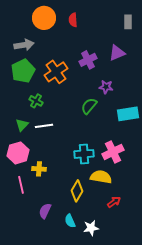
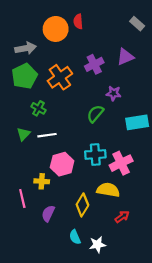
orange circle: (44, 18) -> (56, 29), moved
gray rectangle: (128, 22) -> (137, 24), turned -48
pink hexagon: (18, 153) -> (62, 164), moved
cyan cross: (84, 154) -> (95, 154), moved
purple semicircle: (45, 211) -> (48, 213), moved

